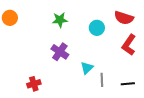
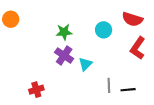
green star: (60, 20) -> (64, 32), moved
cyan triangle: (87, 68) -> (85, 64), moved
black line: (128, 84) -> (128, 90), moved

